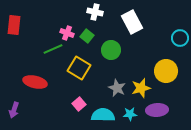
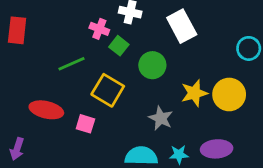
pink cross: (67, 33) -> (99, 29), moved
yellow star: (141, 88) -> (194, 93), moved
pink square: (79, 104) -> (85, 124), moved, turned -32

